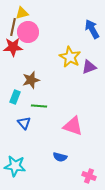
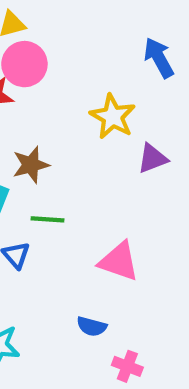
purple triangle: (89, 67) -> (153, 159), moved
pink cross: (89, 176) -> (127, 366), moved

